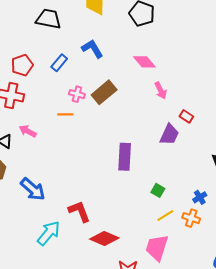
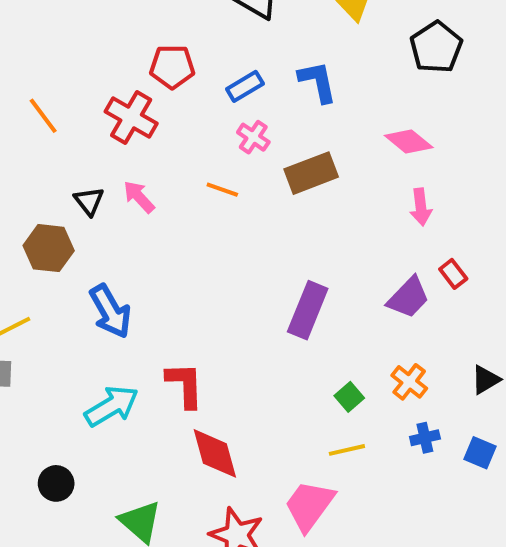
pink diamond: (144, 62) -> (409, 141), turned -30
pink cross: (77, 94) -> (253, 137), moved
orange cross: (191, 218) -> (409, 382), moved
red diamond: (104, 238) -> (215, 453), turned 32

